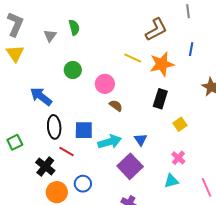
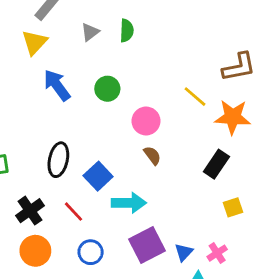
blue arrow: (41, 96) -> (57, 85), moved
blue square: (84, 130) -> (98, 176), turned 30
blue triangle: (141, 140) -> (184, 252), moved
red line: (67, 152) -> (74, 212), moved
blue circle: (83, 184) -> (91, 252), moved

